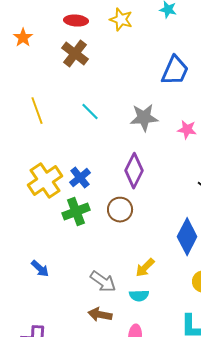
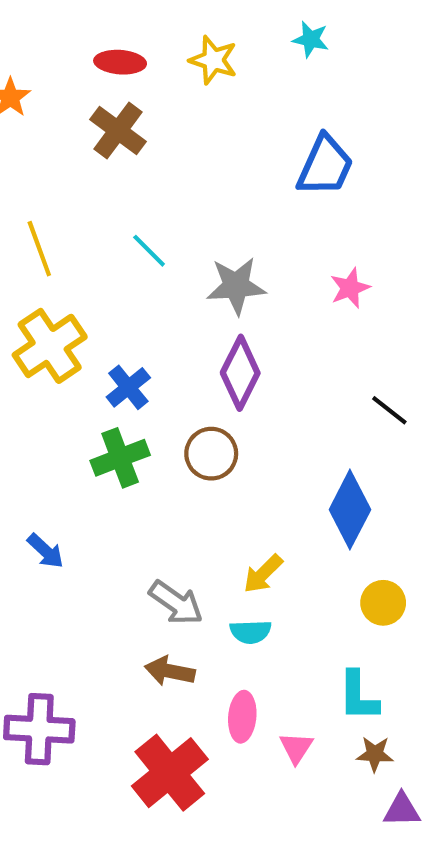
gray star: (144, 118) -> (236, 286), moved
pink star: (187, 130) -> (350, 288), turned -30
yellow cross: (45, 181) -> (50, 346), moved
blue arrow: (40, 269) -> (46, 551), moved

